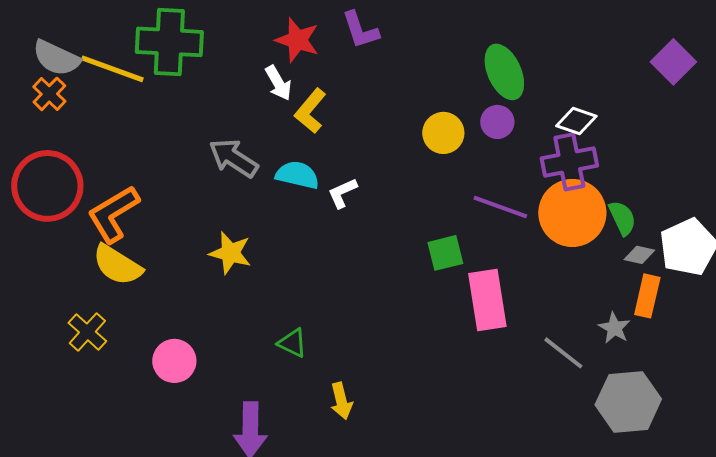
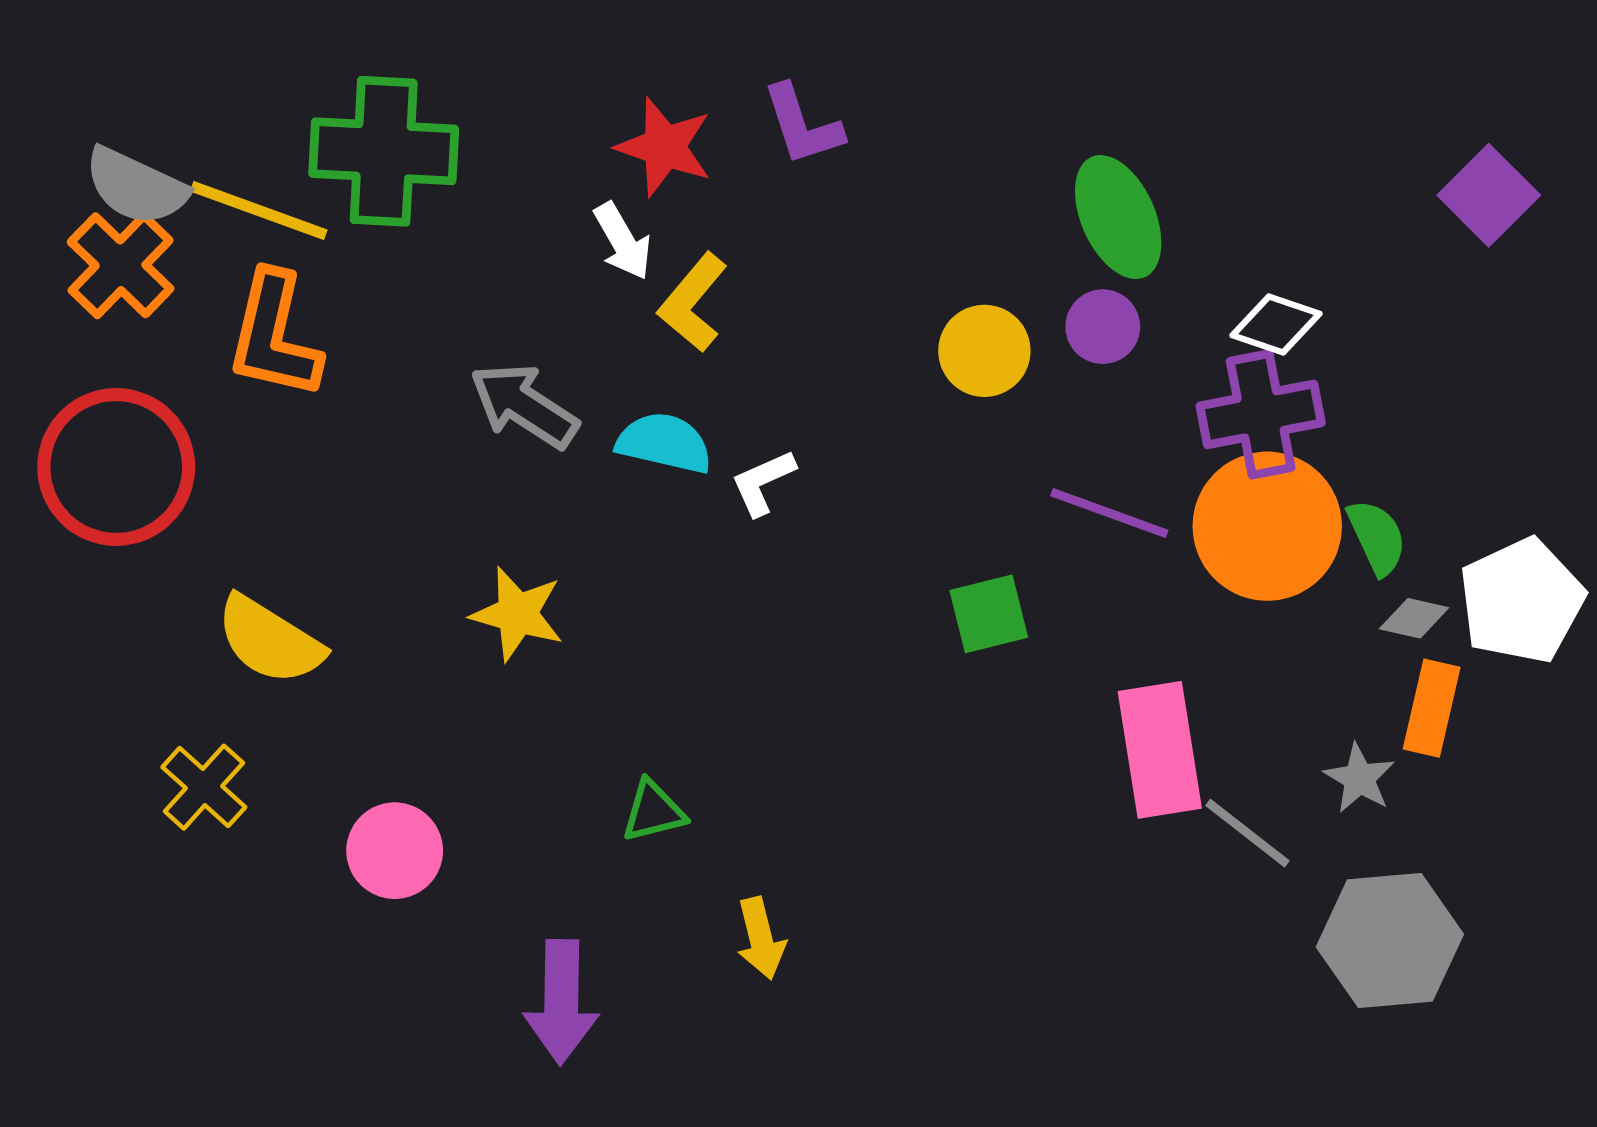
orange cross: (49, 94) -> (121, 265), size x1.4
orange L-shape: (113, 214) -> (274, 335), moved, turned -46
pink rectangle: (487, 300) -> (1160, 750), moved
green triangle: (292, 343) -> (653, 811), turned -40

